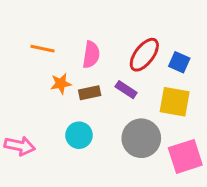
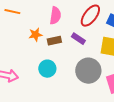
orange line: (43, 49) -> (12, 12), moved

